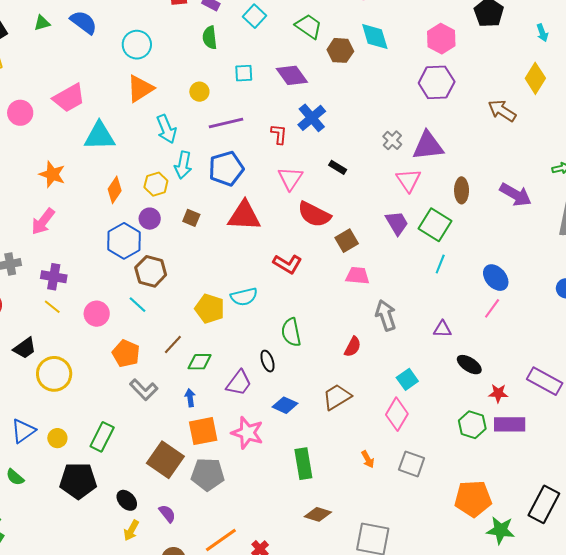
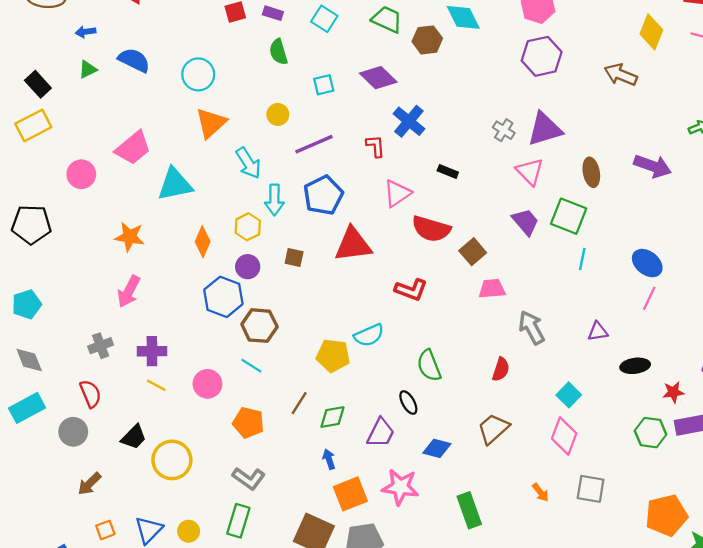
pink triangle: (290, 178) -> (397, 193), turned 32
black ellipse: (469, 365) -> (635, 366), turned -30
gray L-shape: (144, 390) -> (249, 478), moved

